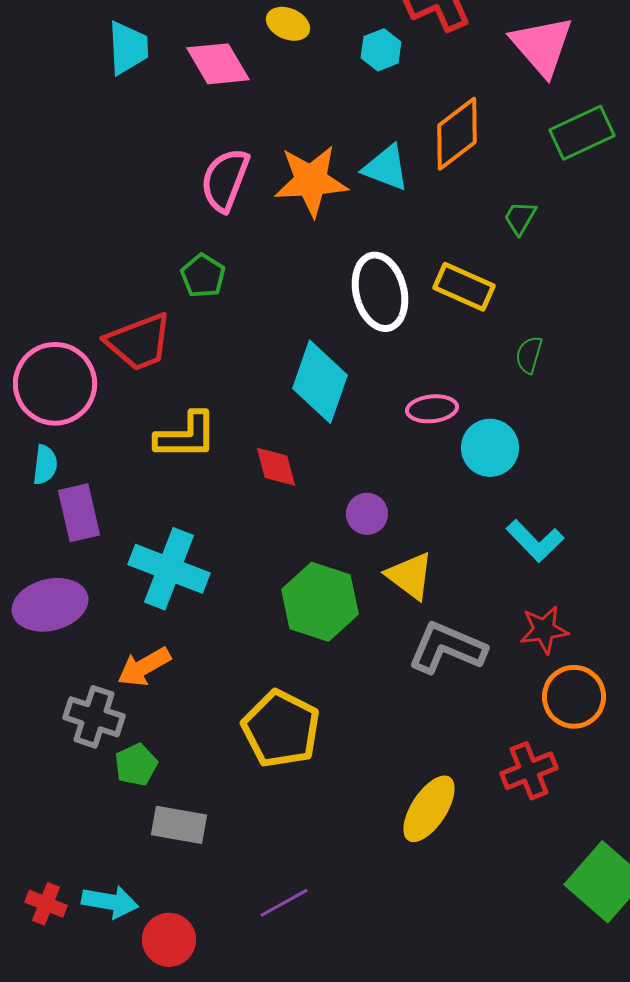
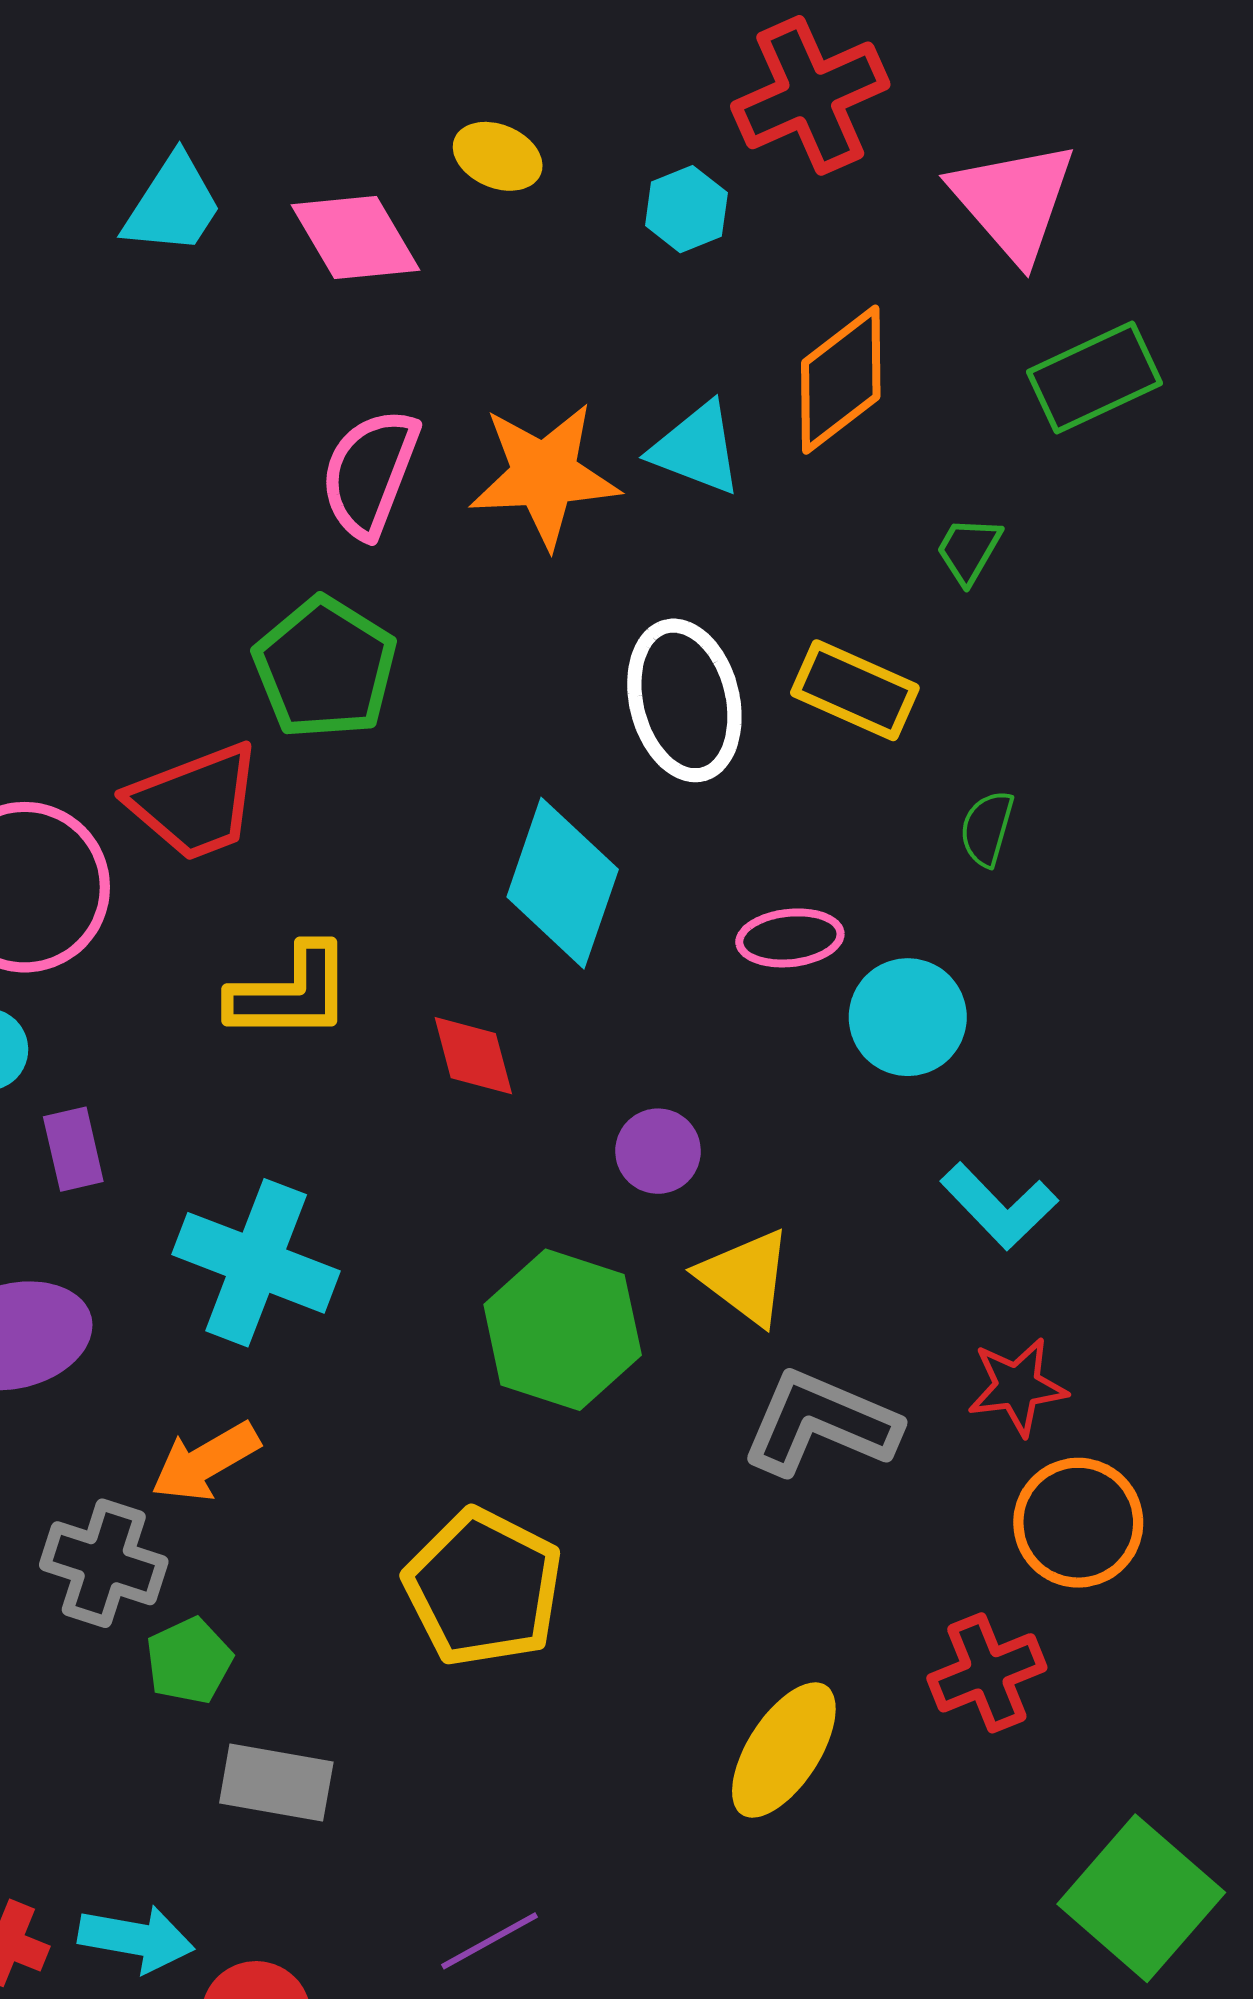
cyan trapezoid: (128, 48) -> (173, 205), turned 36
green pentagon: (203, 276) -> (325, 668), size x1.6
purple rectangle: (79, 513) -> (73, 1149), size x0.7

